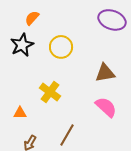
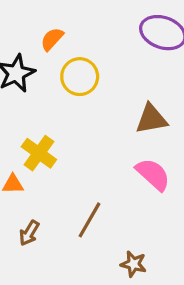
orange semicircle: (32, 18) -> (52, 39), moved
yellow cross: (50, 92) -> (39, 153), moved

